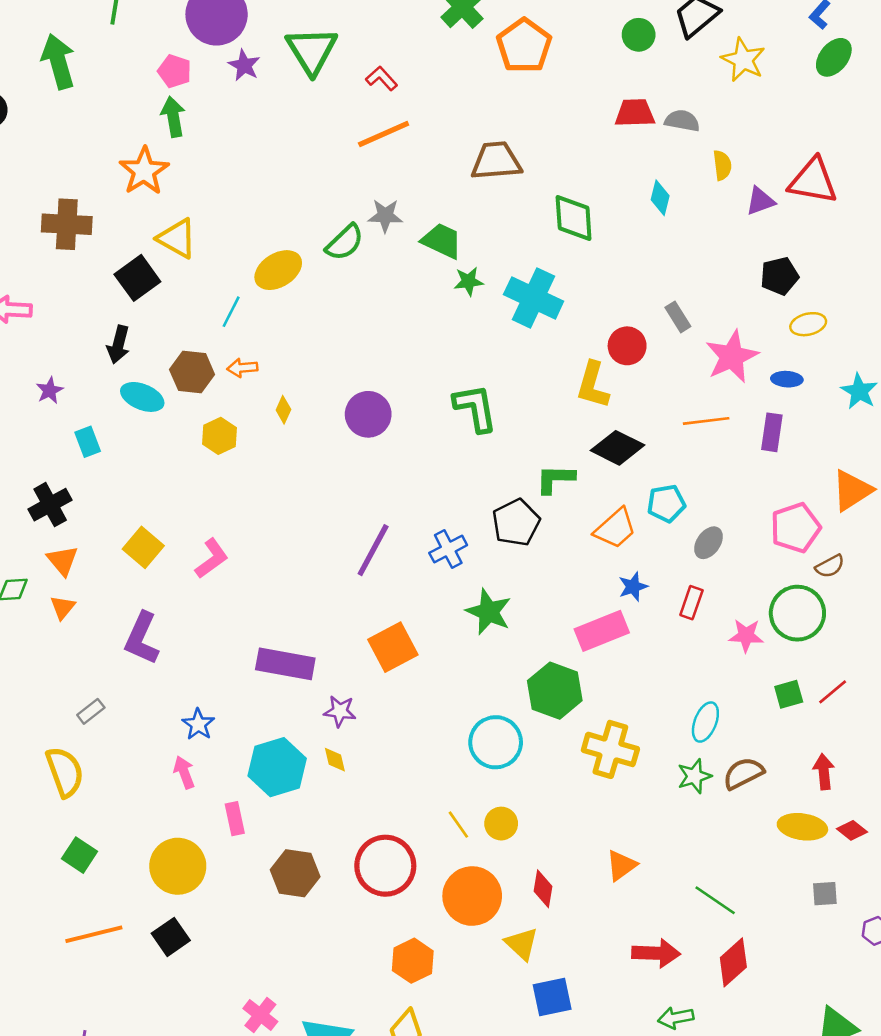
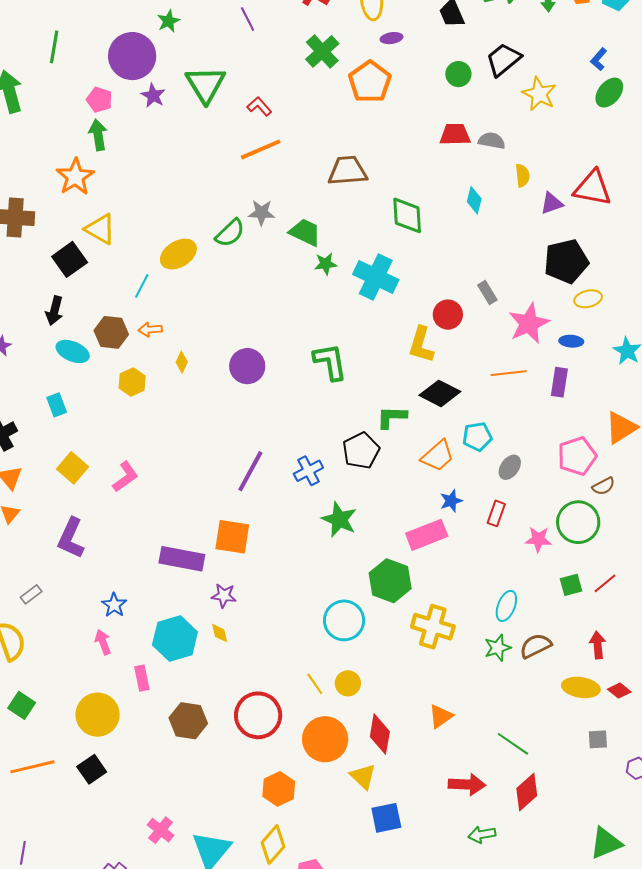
black pentagon: (780, 276) -> (566, 261), size x1.5
cyan rectangle: (88, 442) -> (57, 405), moved
orange square: (393, 647) -> (232, 537), moved, turned 36
red diamond: (543, 889) -> (380, 734), size x1.4

